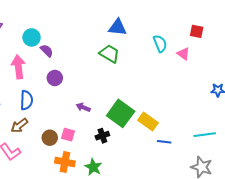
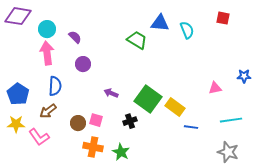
blue triangle: (118, 27) -> (160, 23), moved
cyan circle: (32, 37) -> (47, 29), moved
pink triangle: (183, 54) -> (215, 88), moved, turned -48

